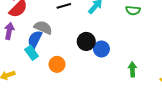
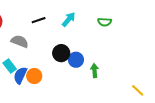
blue semicircle: (35, 39) -> (20, 75), moved
green arrow: (132, 69) -> (94, 71), moved

